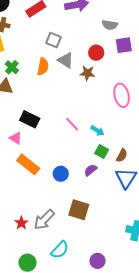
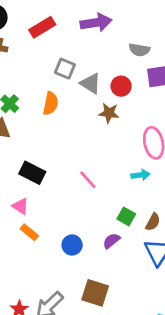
gray triangle: (66, 60) -> (91, 83), moved
cyan arrow: (97, 131) -> (140, 175), moved, turned -40
pink triangle: (16, 138) -> (20, 206), moved
orange rectangle: (28, 164) -> (29, 232), size x0.6

